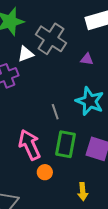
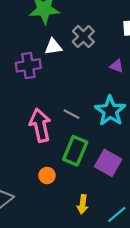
gray cross: (51, 39) -> (83, 36), size x0.7
gray line: (55, 112) -> (71, 114), turned -56
pink arrow: (30, 145) -> (40, 125), moved

